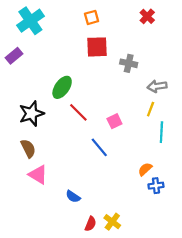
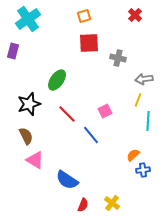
purple rectangle: (14, 56) -> (13, 51), turned -35
red line: (78, 112) -> (67, 114), moved
blue semicircle: (73, 197) -> (67, 180), size x1.6
yellow cross: (112, 222) -> (112, 203), moved

